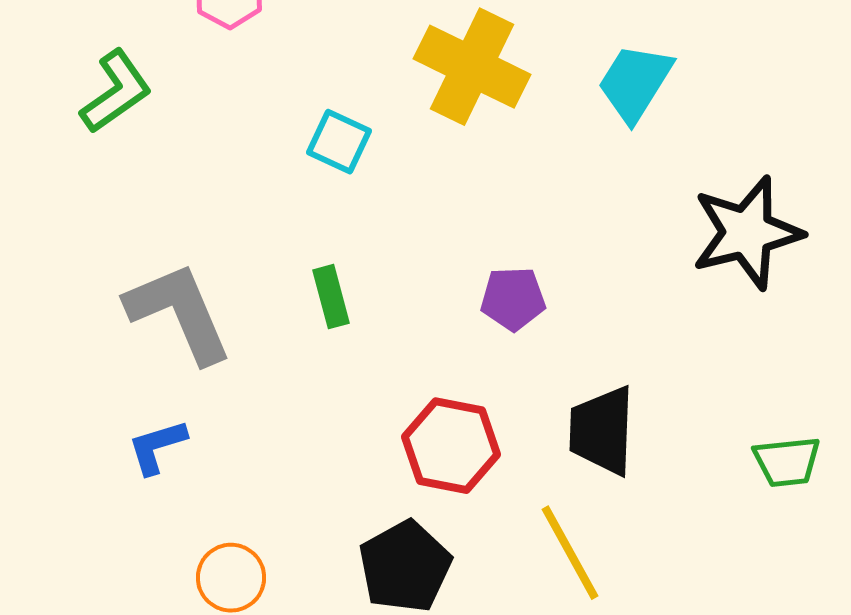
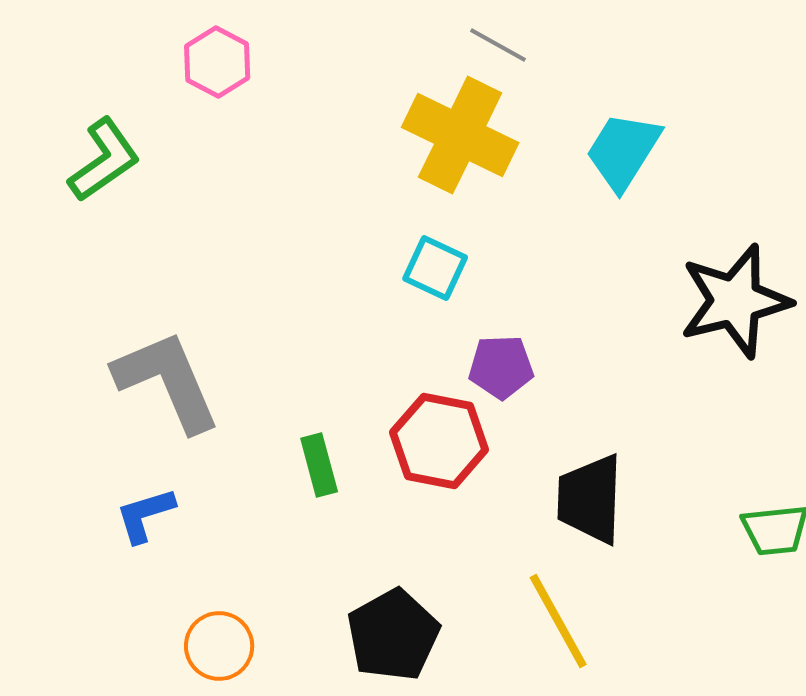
cyan square: (339, 142) -> (435, 268), moved
green rectangle: (331, 297) -> (319, 465), moved
red hexagon: (451, 446) -> (439, 441), moved

